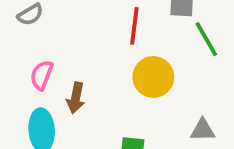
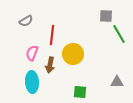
red line: (134, 26) -> (52, 35), moved
yellow circle: (153, 77) -> (73, 54), moved

